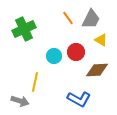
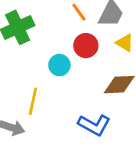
red circle: (76, 52) -> (86, 46), moved

